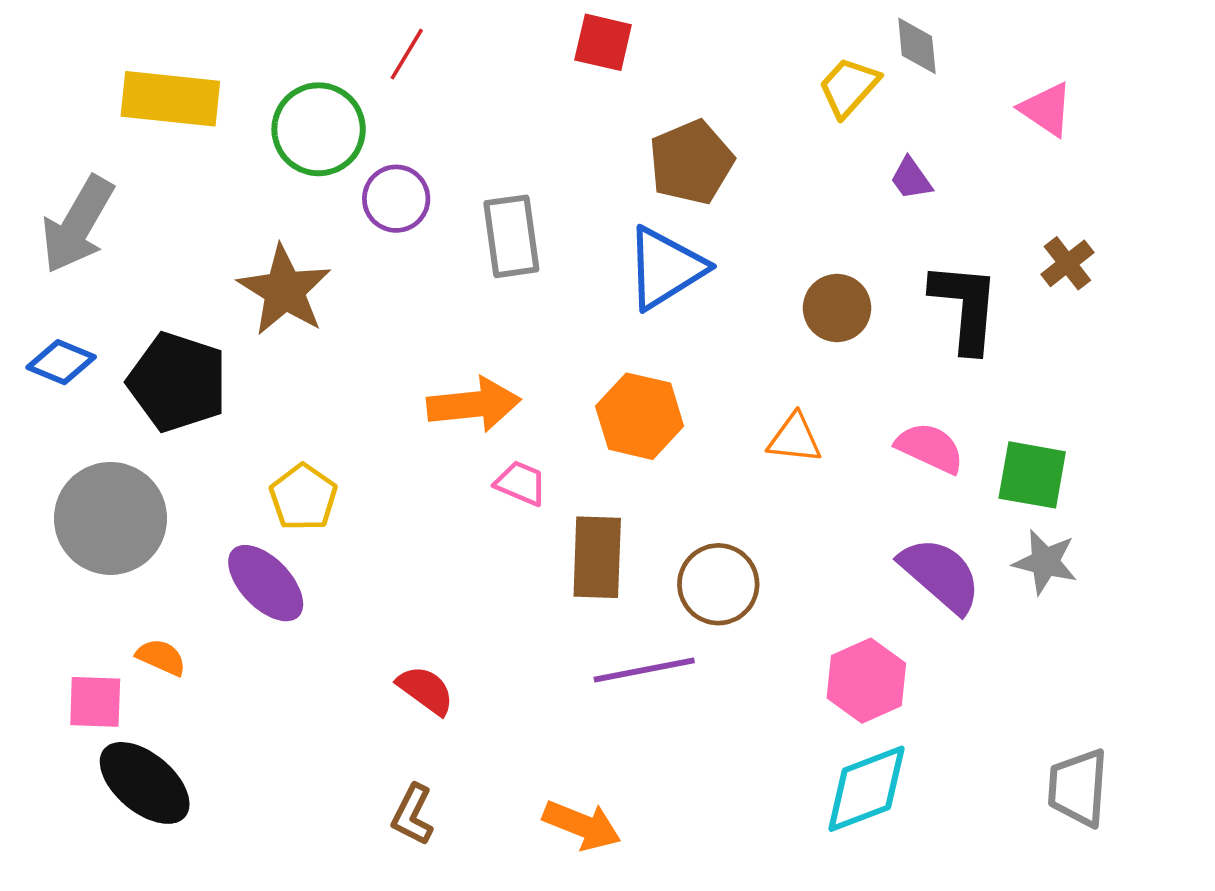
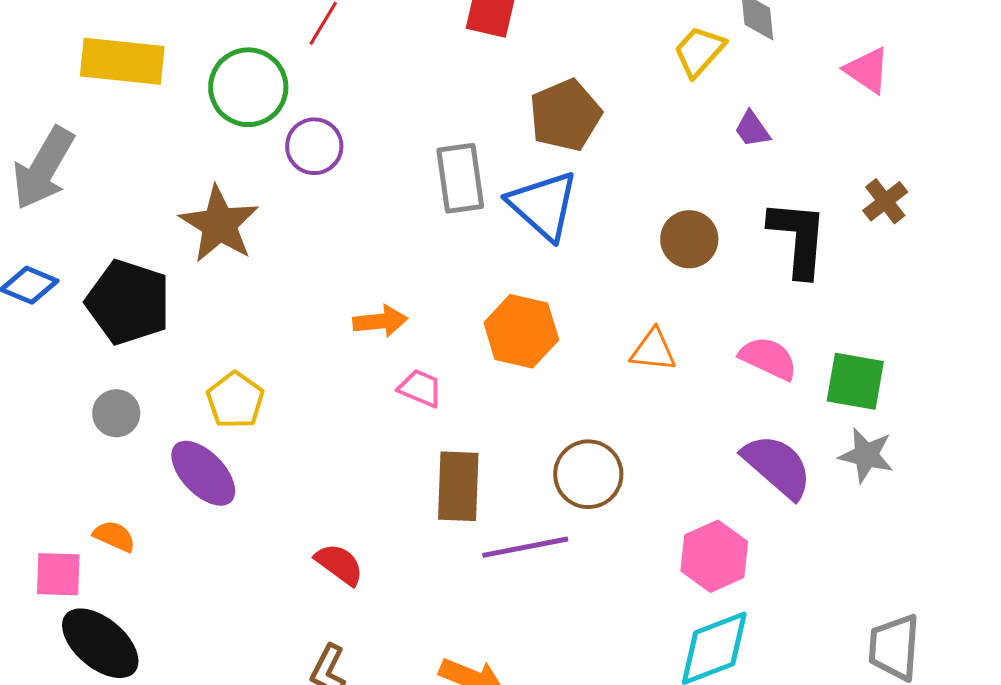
gray rectangle: (511, 236) -> (460, 178), moved
blue triangle: (665, 268) -> (543, 205), turned -46
orange arrow: (474, 404) -> (380, 321), size x0.7
gray circle: (111, 518) -> (116, 413), moved, size x0.5
brown rectangle: (597, 557) -> (458, 486), moved

